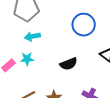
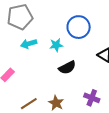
cyan star: (27, 59) -> (56, 45), moved

